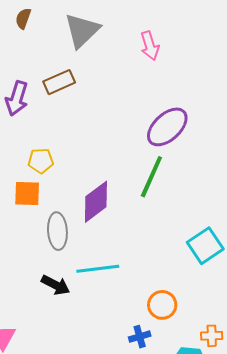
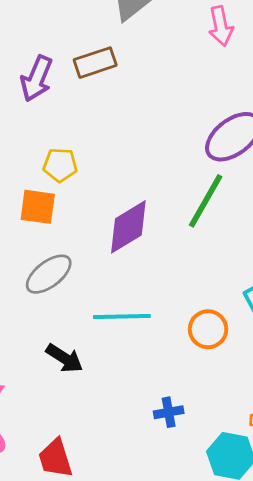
gray ellipse: (57, 231) -> (49, 274), moved, turned 51
black arrow: (56, 285) -> (64, 358), moved
orange circle: (162, 305) -> (208, 329), moved

